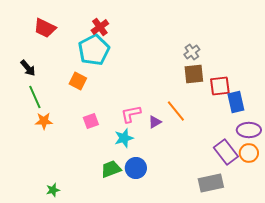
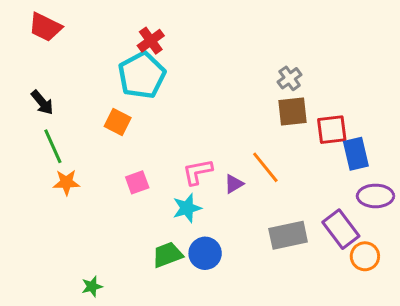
red trapezoid: (45, 28) -> (45, 27), moved
orange circle: (249, 153) -> (365, 256), moved
gray rectangle: (211, 183) -> (288, 235), moved
green star: (53, 190) -> (92, 286), moved

